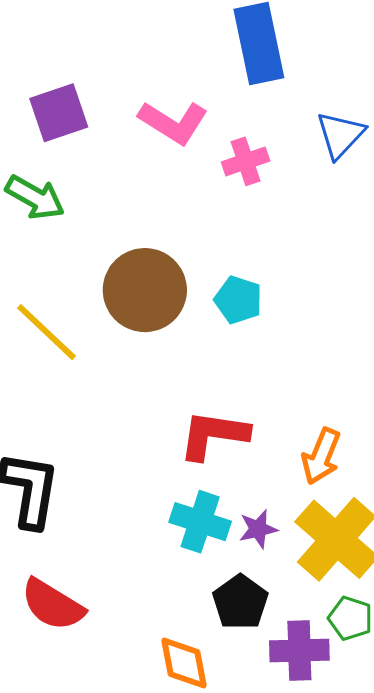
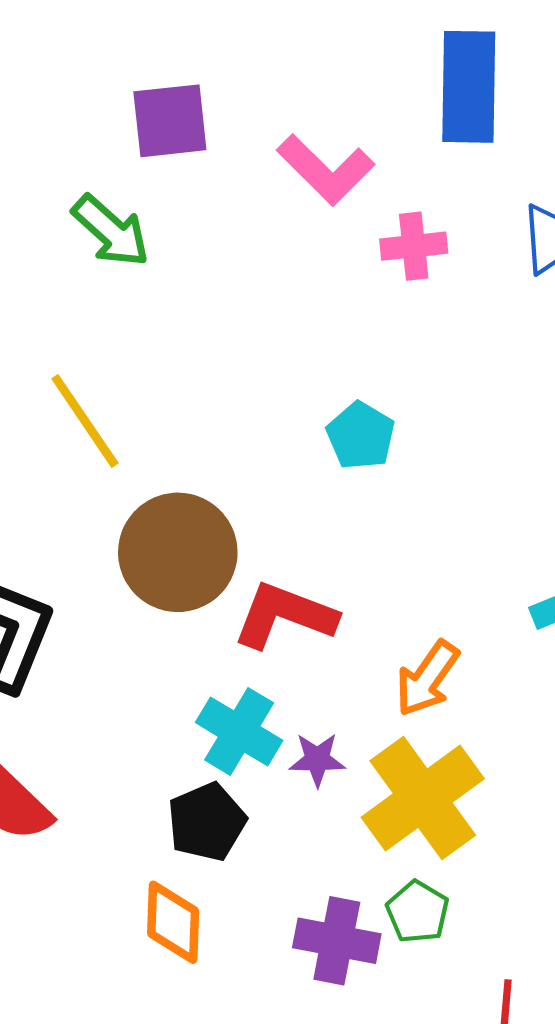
brown circle: (145, 290) -> (178, 552), moved
black pentagon: (240, 602) -> (207, 822), moved

